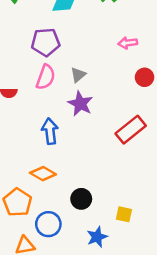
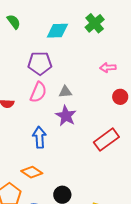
gray triangle: (78, 75) -> (65, 92), turned 32

